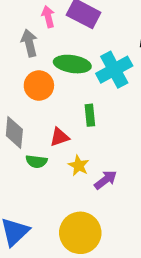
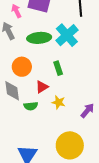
orange circle: (39, 86) -> (22, 67), moved
purple arrow: (106, 180) -> (87, 111), moved

